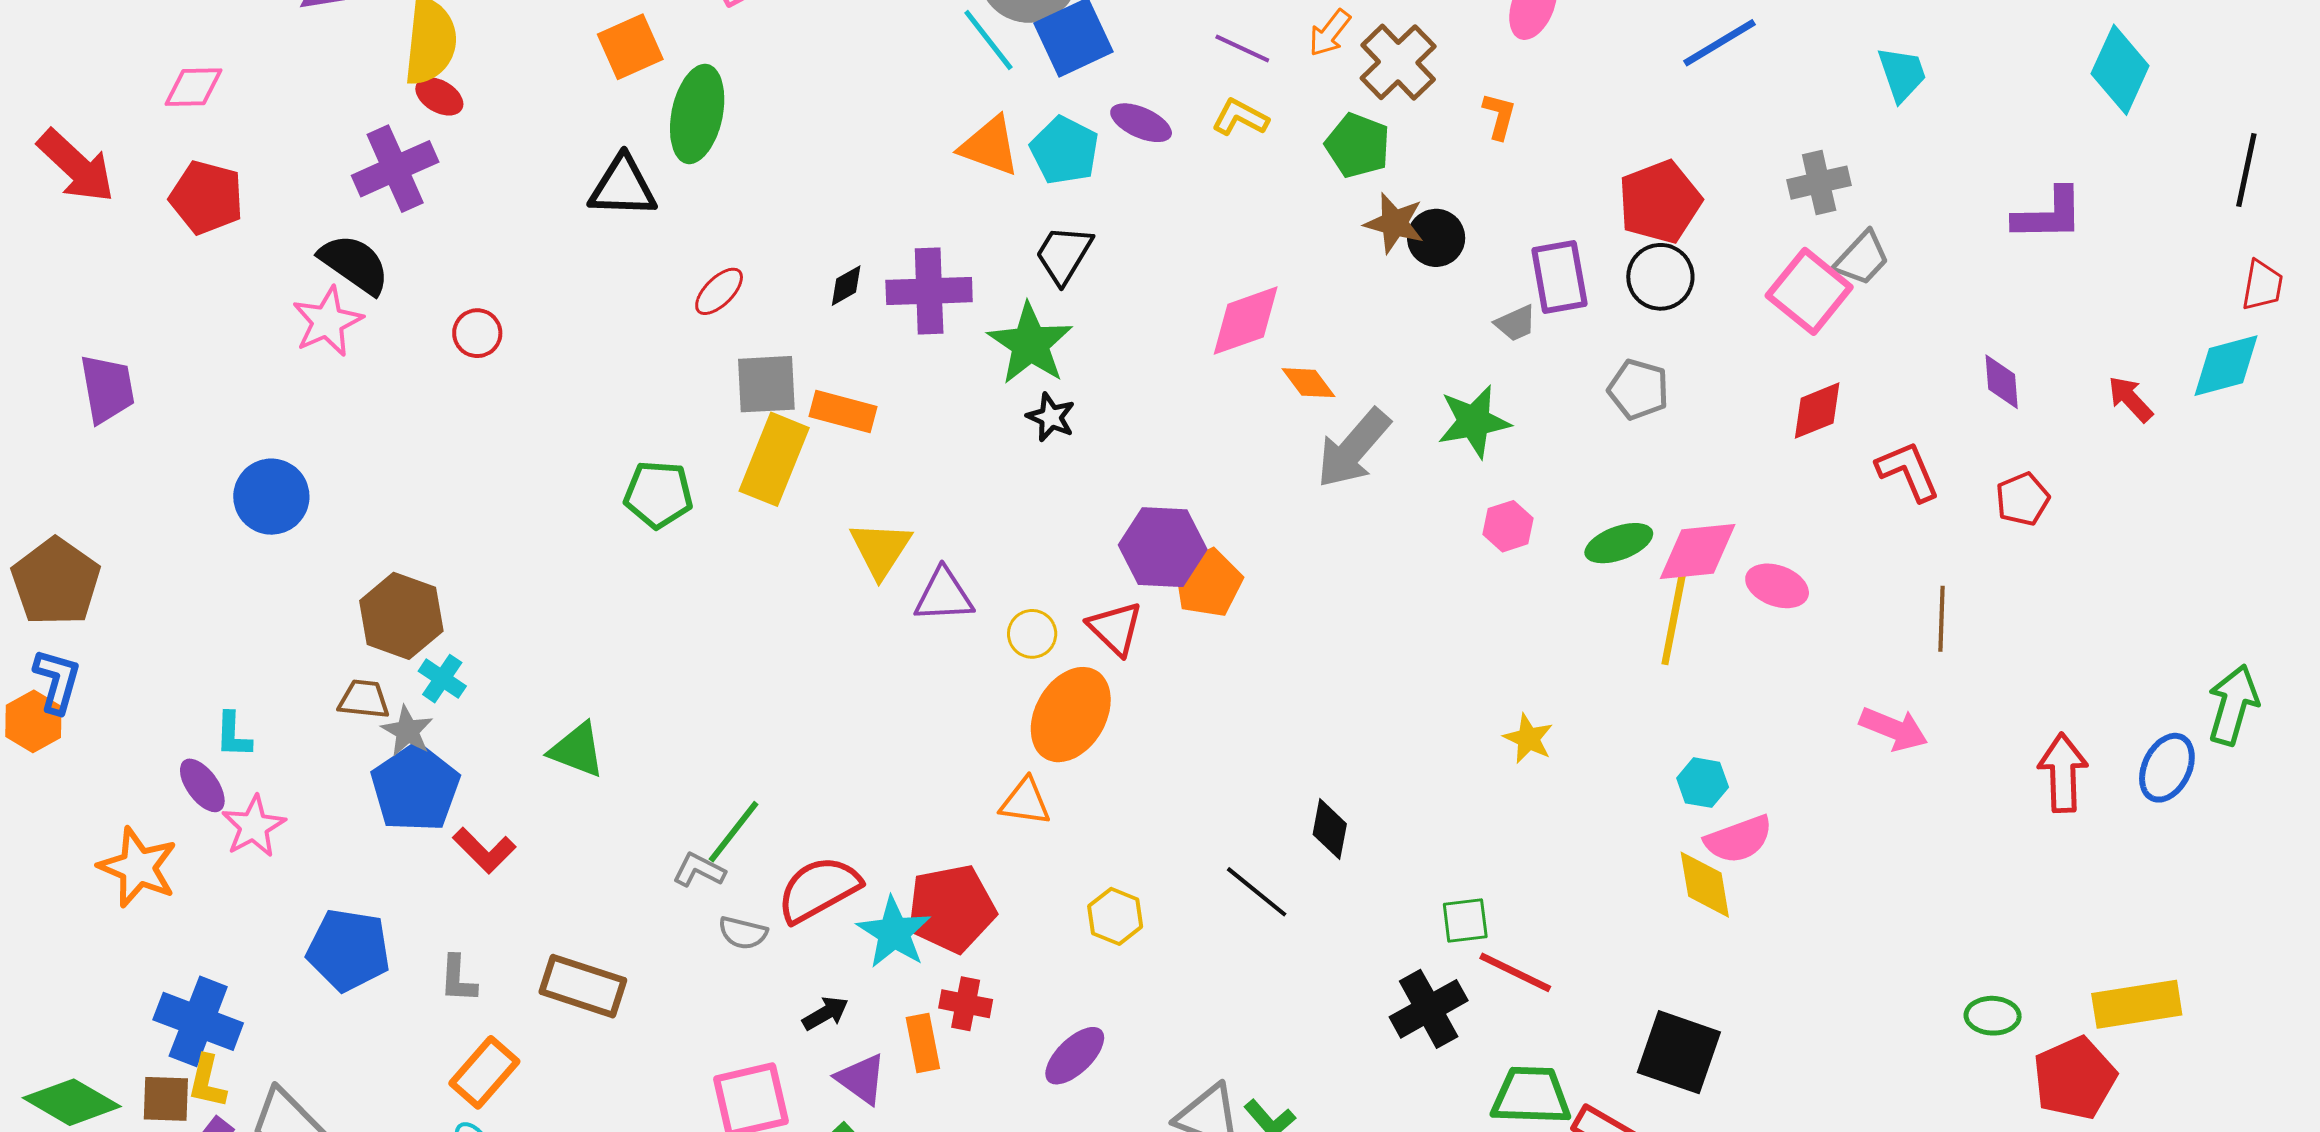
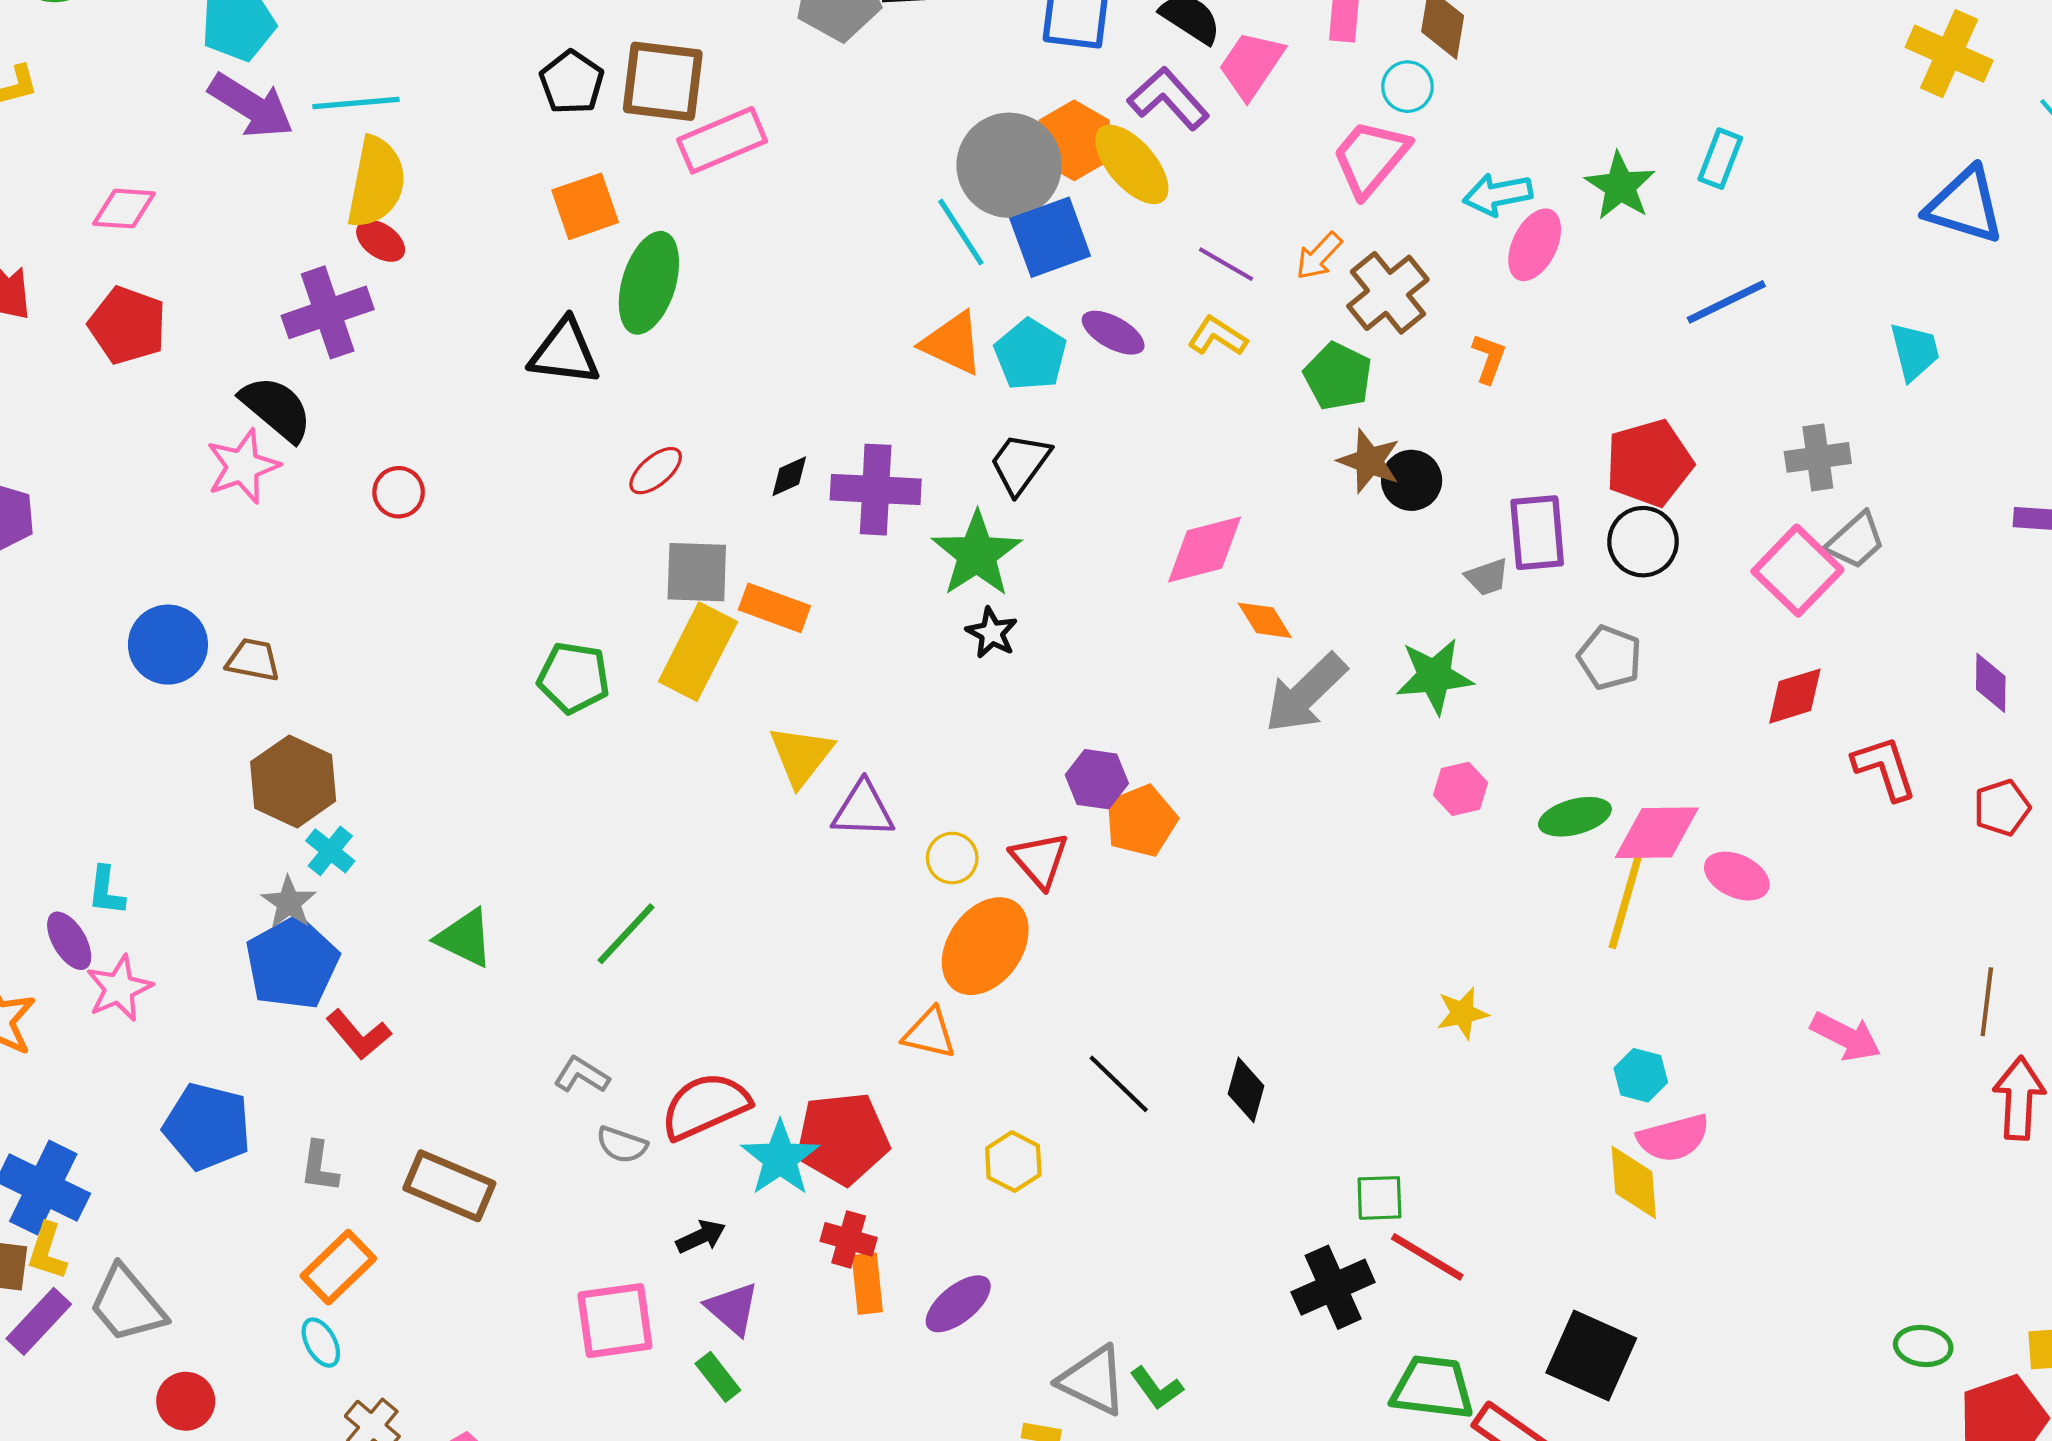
purple hexagon: (1163, 547) -> (1097, 779), size x0.7
brown line: (1941, 619) -> (1987, 1002), moved
brown trapezoid: (364, 699) -> (253, 660), moved
yellow star: (1528, 739) -> (1462, 1013), turned 30
green line: (734, 832) -> (626, 934), moved
black line: (1257, 892) -> (1119, 1084), moved
orange rectangle: (923, 1043) -> (867, 1284), moved

